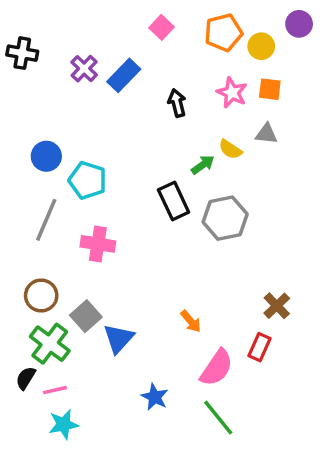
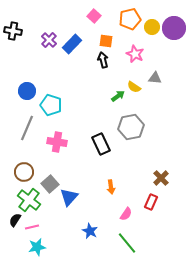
purple circle: (299, 24) -> (174, 28), moved, size x1.5
orange square: (270, 89) -> (106, 41), moved
black rectangle: (174, 201) -> (101, 144), moved
orange arrow: (191, 321) -> (111, 187), turned 32
pink semicircle: (217, 368) -> (126, 214), size x0.6

